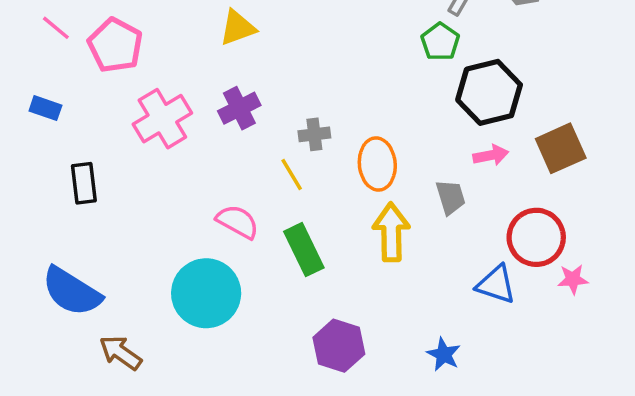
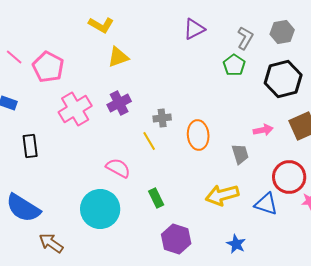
black hexagon: (489, 92) -> (283, 79), moved
yellow arrow: (391, 232) -> (222, 195), moved, turned -104
green rectangle: (304, 250) -> (156, 198), moved, size x0.7

